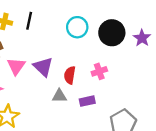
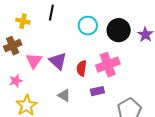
black line: (29, 21) -> (51, 13), moved
pink cross: (99, 71) -> (108, 65), size x1.6
gray triangle: (59, 96) -> (64, 95), moved, turned 32

